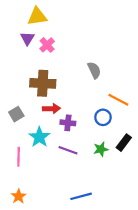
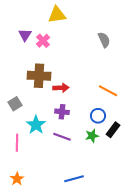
yellow triangle: (37, 16) -> (57, 15), moved
gray semicircle: (94, 70) -> (104, 40), moved
red arrow: (51, 109) -> (61, 88), moved
blue circle: (103, 117) -> (98, 116), moved

